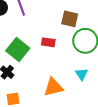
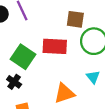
red rectangle: (48, 42) -> (55, 46), size x1.6

